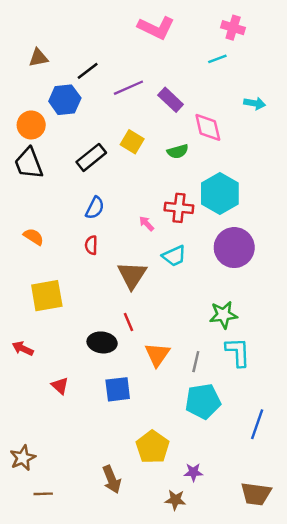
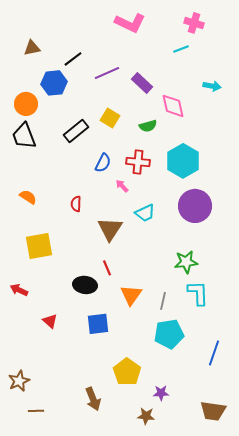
blue semicircle: (95, 208) -> (103, 163), moved
red cross: (179, 208) -> (138, 162), moved

